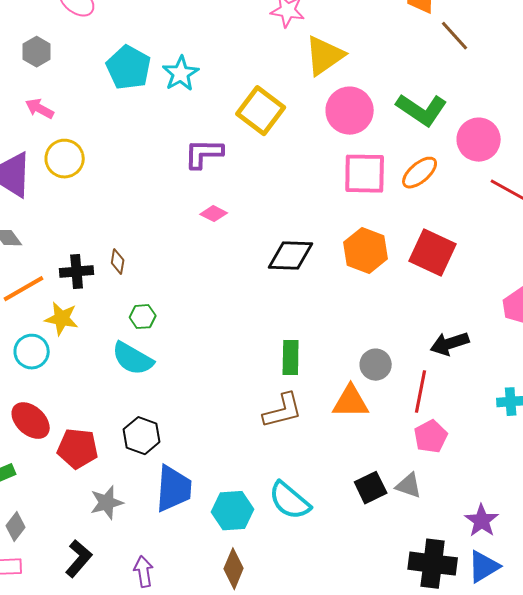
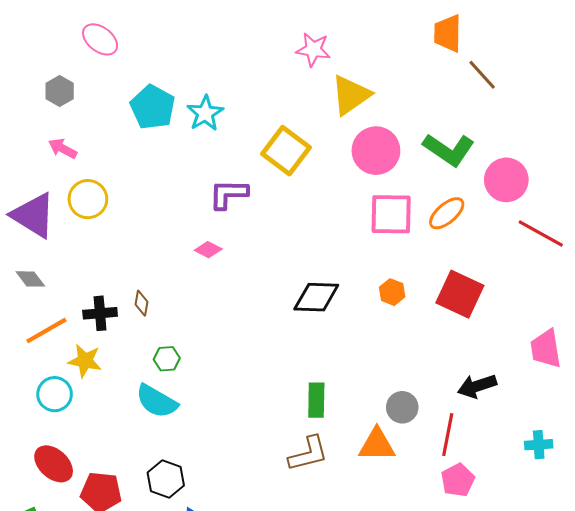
pink diamond: (214, 214) -> (208, 250), moved
orange hexagon: (366, 251) -> (392, 292), size x0.6

